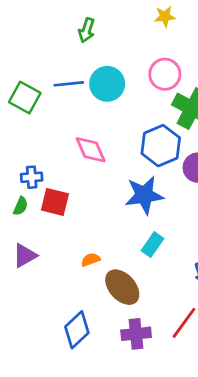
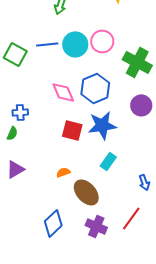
pink circle: (165, 74) -> (102, 41), moved
blue hexagon: (161, 146) -> (95, 88), moved
red square: (55, 202) -> (72, 130), moved
purple cross: (136, 334) -> (96, 226), turned 30

